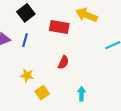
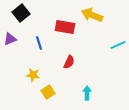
black square: (26, 13) -> (21, 13), moved
blue line: (25, 40) -> (39, 43), moved, turned -32

